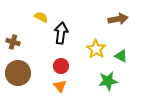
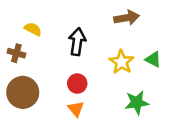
yellow semicircle: (41, 17) -> (33, 29), moved
brown arrow: (118, 19) -> (127, 18), moved
green triangle: (121, 56) -> (153, 59), moved

